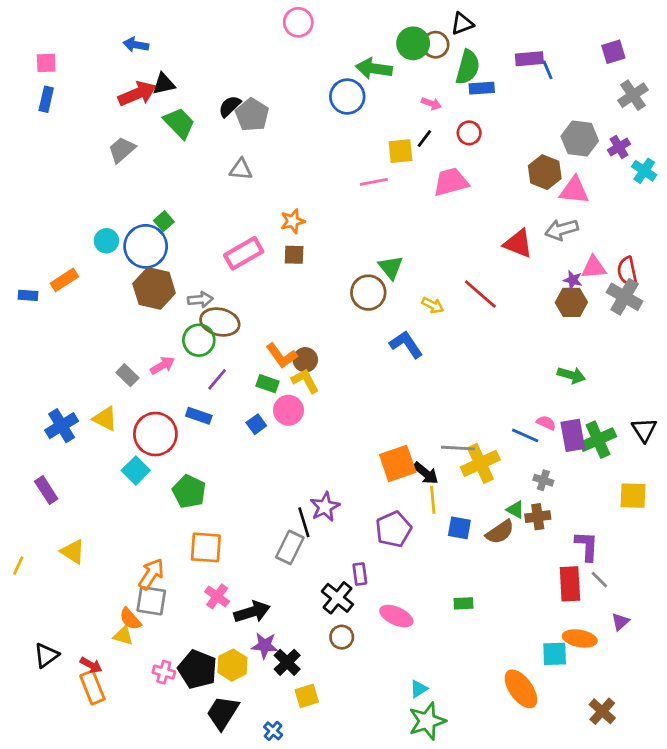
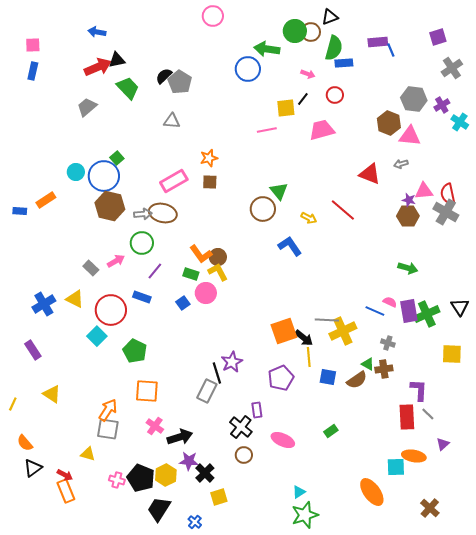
gray arrow: (562, 230) -> (401, 164), size x0.6
brown ellipse: (220, 322) -> (163, 213), moved
green rectangle: (464, 603) -> (331, 431), turned -32
orange semicircle: (130, 619) -> (25, 443), moved

